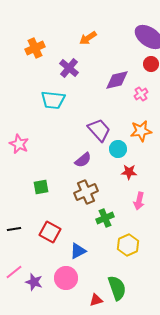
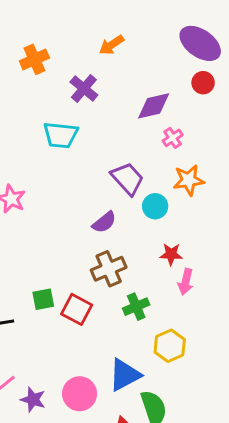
pink cross: (141, 94) -> (173, 138), moved
red star: (129, 172) -> (171, 254), moved
green square: (41, 187) -> (43, 299), moved
red square: (50, 232) -> (77, 309), moved
blue triangle: (78, 251) -> (125, 375), moved, size x1.4

